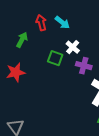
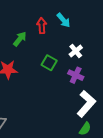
cyan arrow: (62, 22) -> (64, 20), moved
white cross: (73, 47) -> (76, 51), moved

